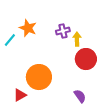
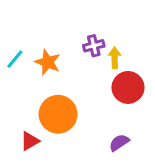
orange star: (28, 28) -> (48, 62), moved
purple semicircle: (80, 96) -> (119, 143), turned -88

